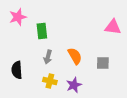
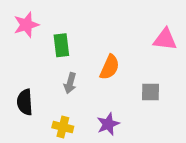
orange semicircle: (75, 56) -> (110, 67), moved, turned 54
yellow cross: (50, 81) -> (63, 127), moved

